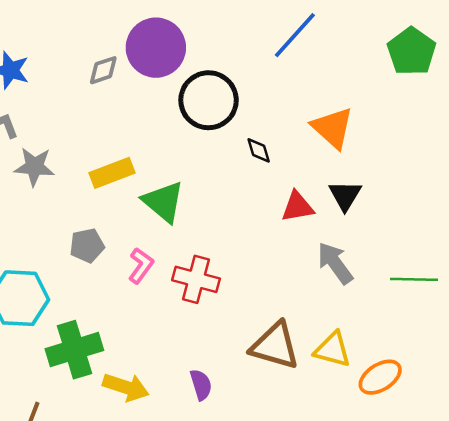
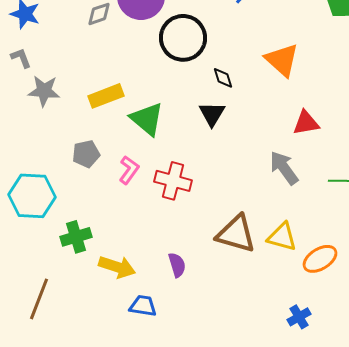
black triangle: (345, 195) -> (212, 114), moved
red triangle: (297, 207) -> (306, 123), moved
green cross: (74, 350) -> (76, 237), size x0.7

